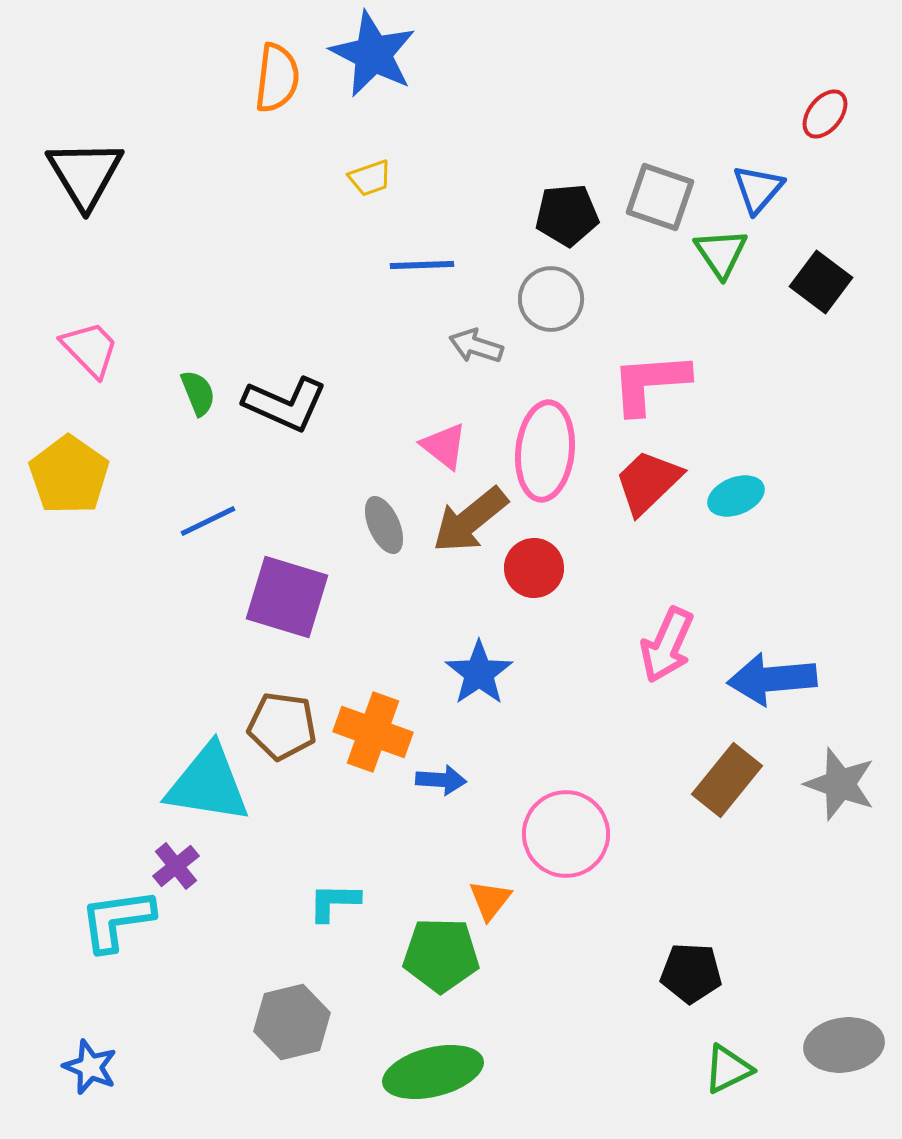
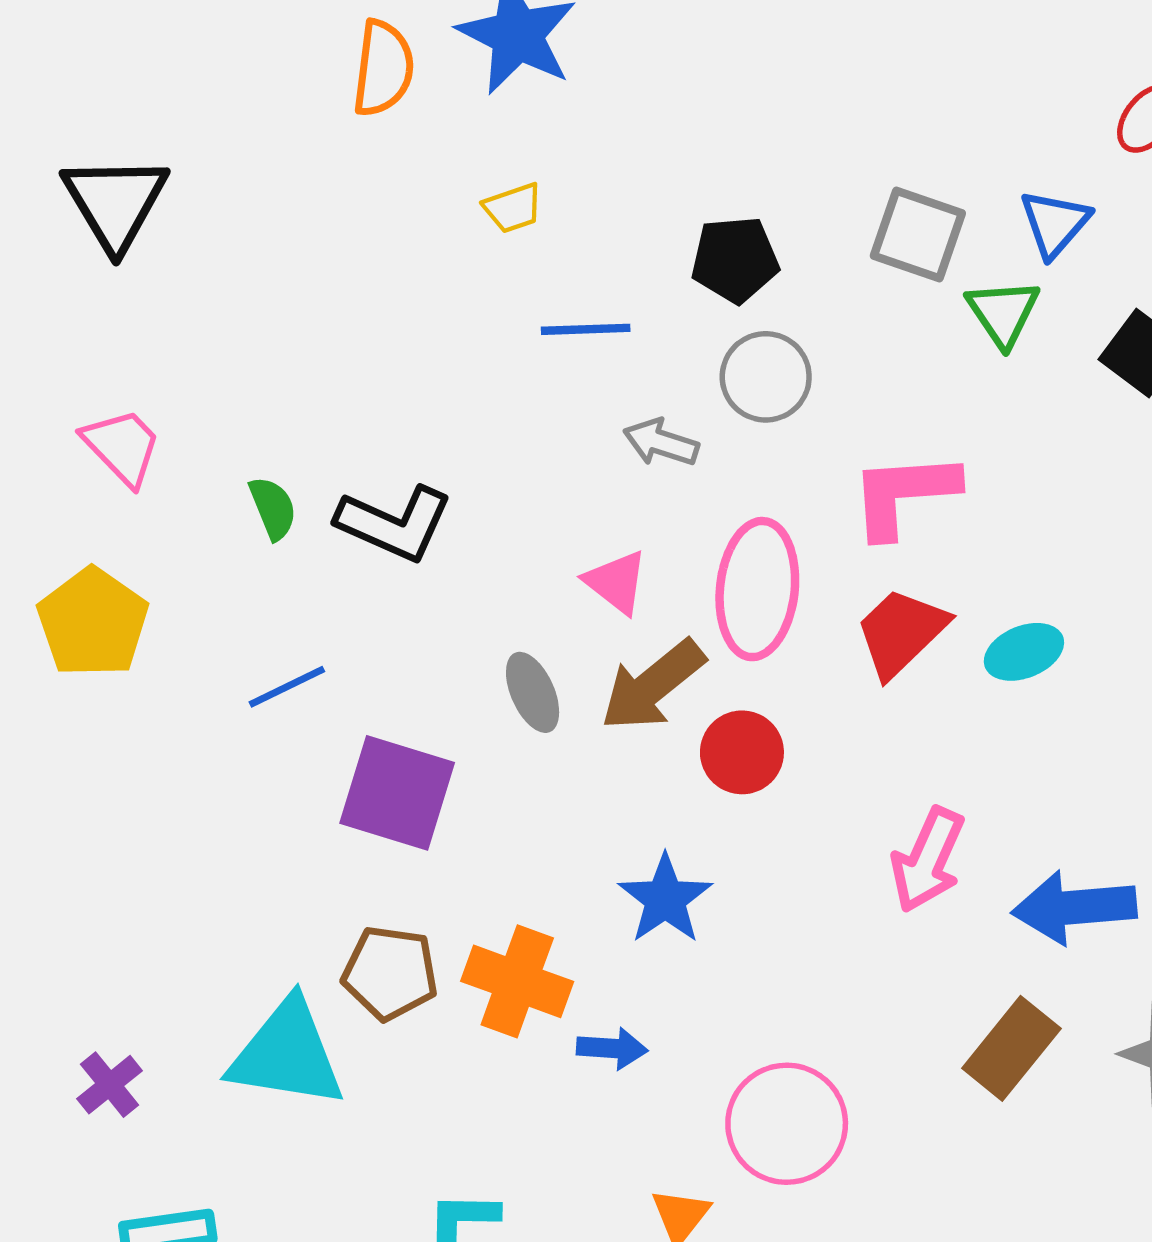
black pentagon: (567, 215) -> (735, 260), moved
purple cross: (176, 866) -> (110, 1085), moved

